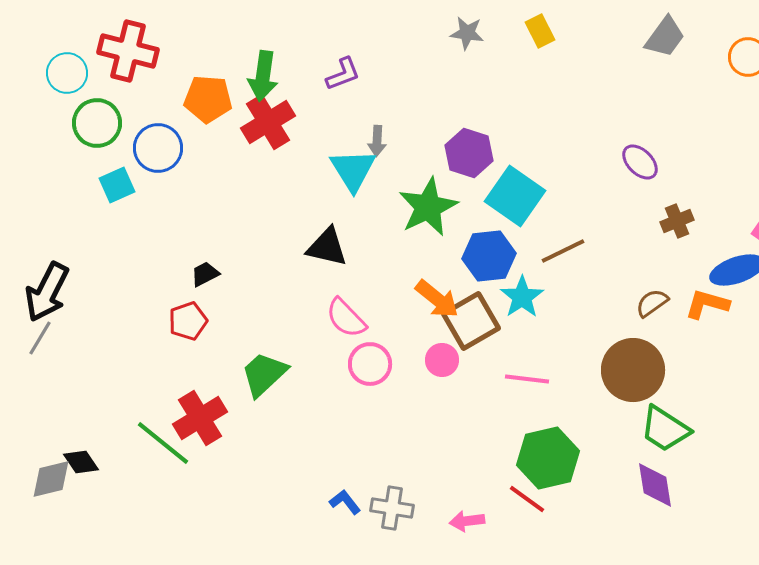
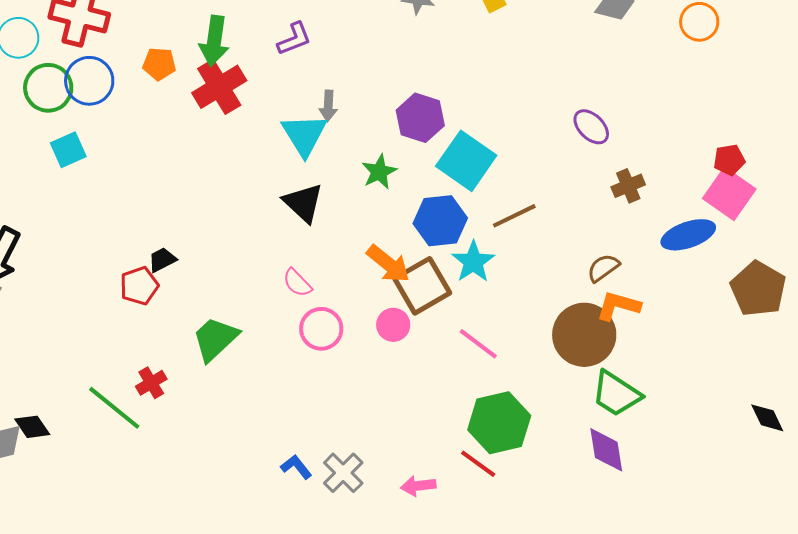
orange pentagon: (208, 99) -> (159, 64), size x0.7
blue circle: (158, 148) -> (89, 81), moved
green star: (428, 207) -> (379, 172), size x0.6
black triangle: (327, 247) -> (303, 203), moved, turned 30
black trapezoid: (205, 274) -> (162, 260), moved
orange L-shape: (707, 304) -> (618, 306), moved
pink semicircle: (346, 318) -> (297, 283), size x0.7
pink line: (527, 379) -> (478, 344), turned 30
red cross: (200, 418) -> (151, 383), size x0.6
gray cross: (392, 508) -> (343, 473), turned 36

